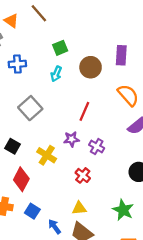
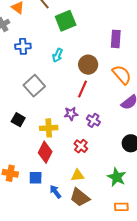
green square: (60, 48) -> (66, 21), moved, size x1.5
brown circle: (91, 67) -> (88, 65), moved
yellow cross: (47, 155) -> (49, 128), turned -36
red diamond: (21, 179) -> (45, 152), moved
blue square: (32, 211) -> (36, 178), turned -32

